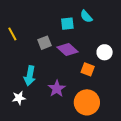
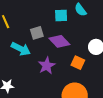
cyan arrow: (30, 76) -> (21, 49), moved, turned -78
purple star: (57, 89) -> (47, 66), moved

